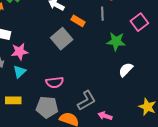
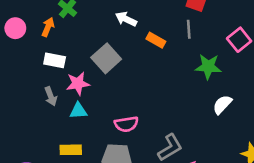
gray square: (62, 39) -> (106, 58), moved
cyan triangle: (19, 72) -> (78, 111), turned 40

